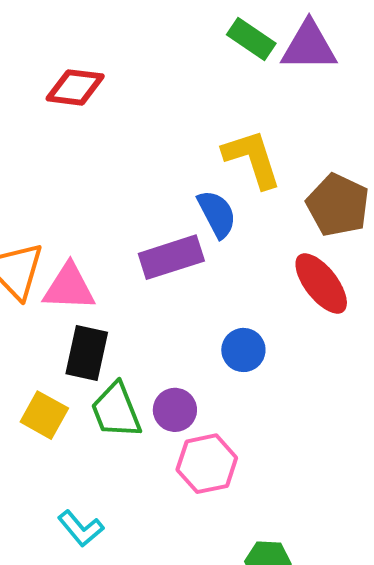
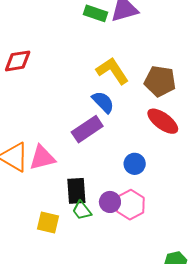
black rectangle: (87, 353) -> (76, 191), moved
green trapezoid: (116, 410) -> (82, 210), size x0.7
pink hexagon: (207, 464) -> (130, 205), moved

